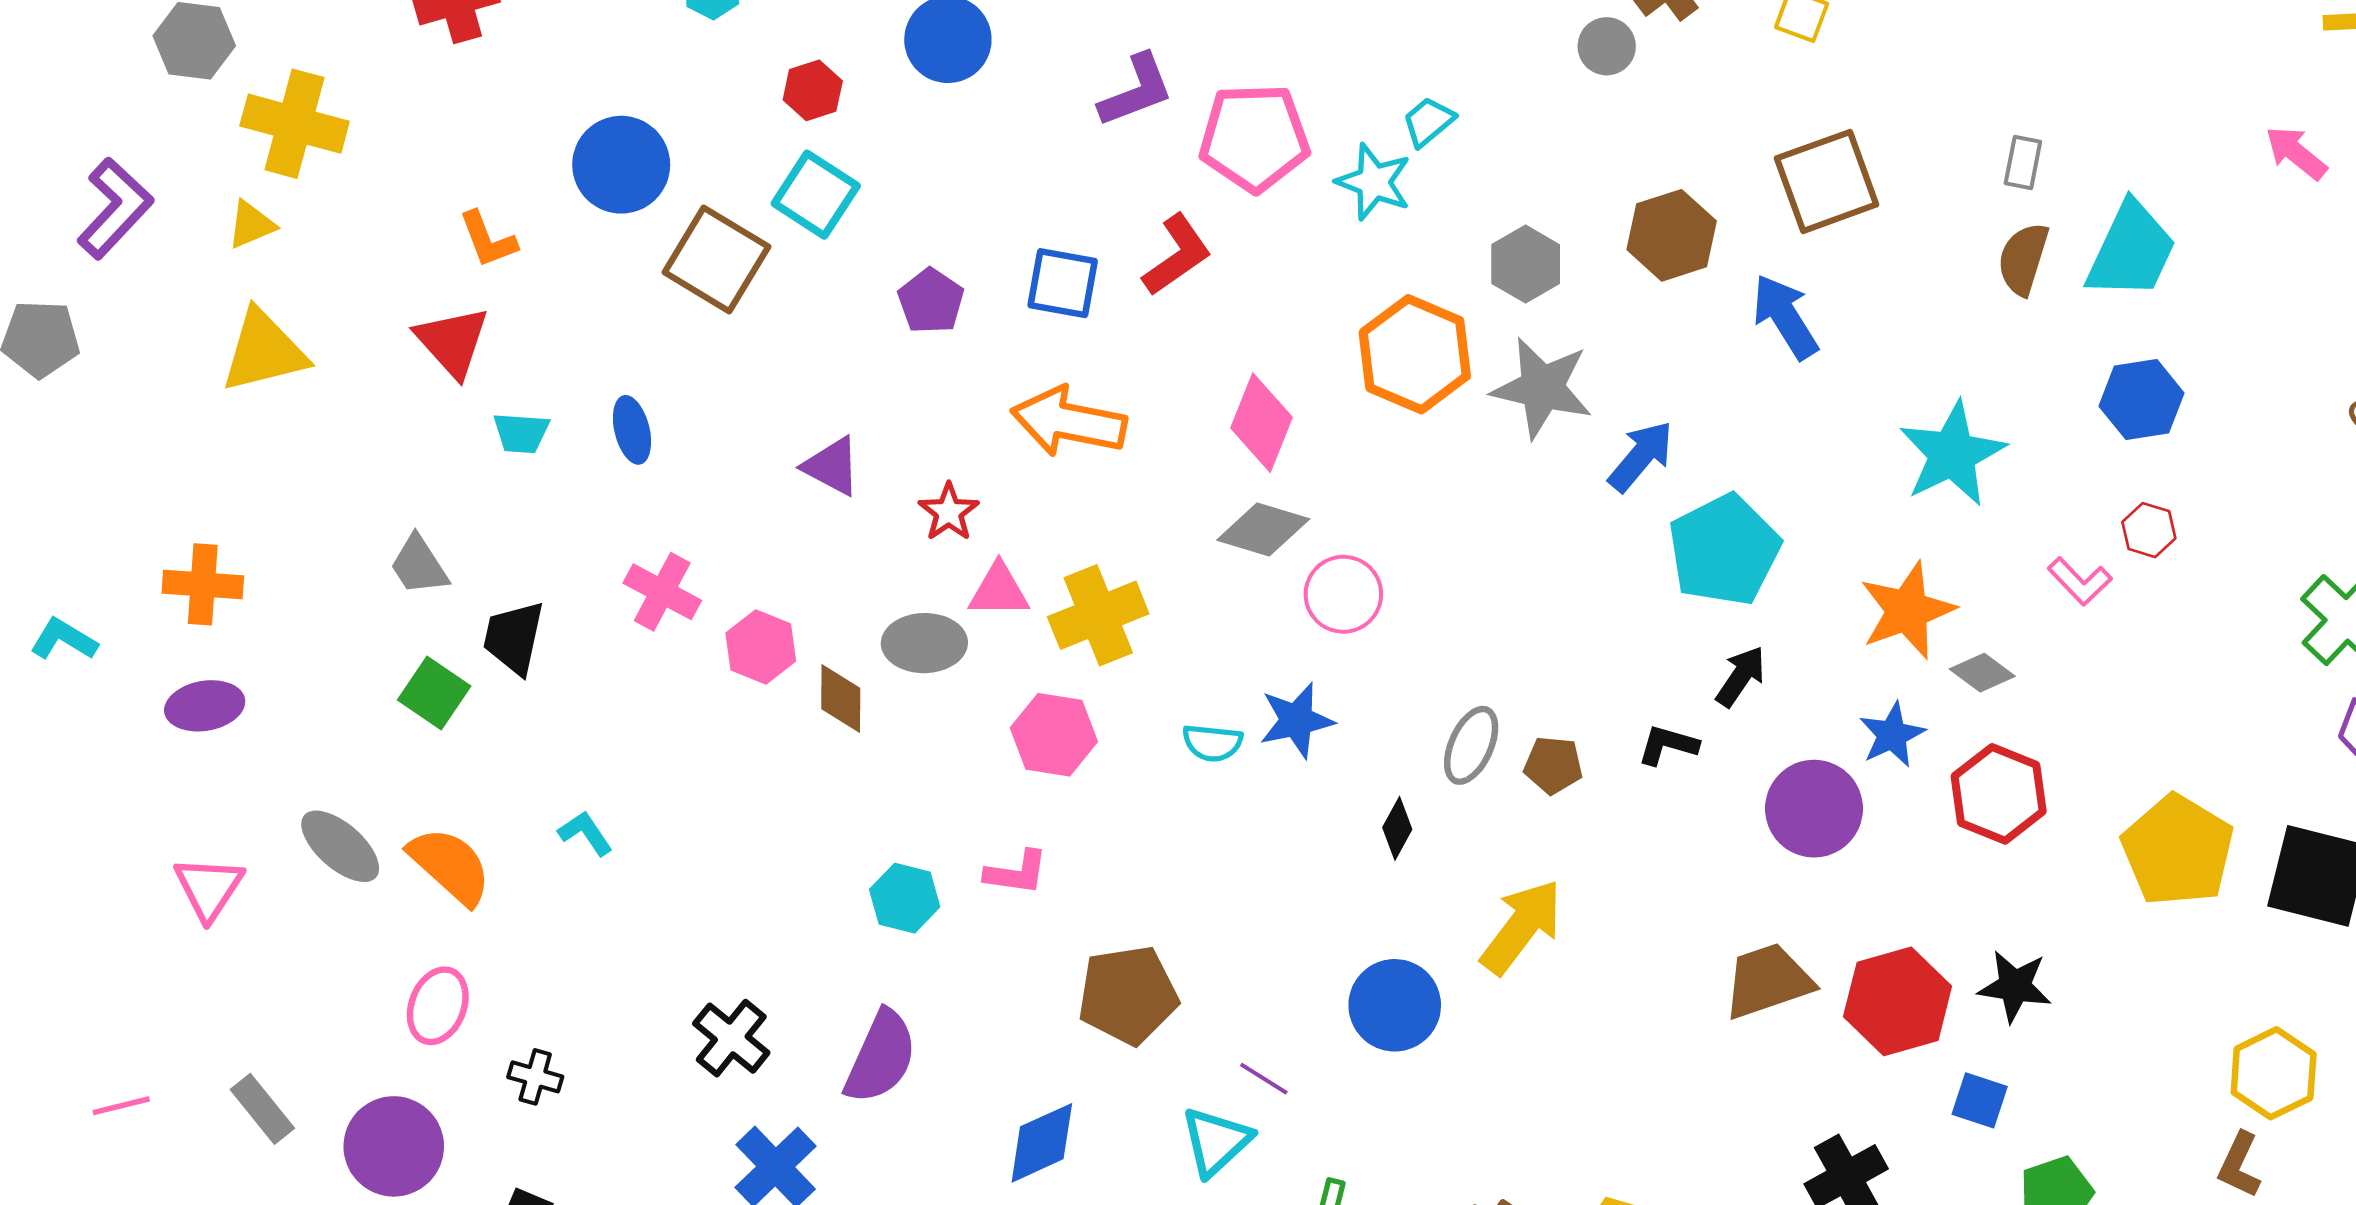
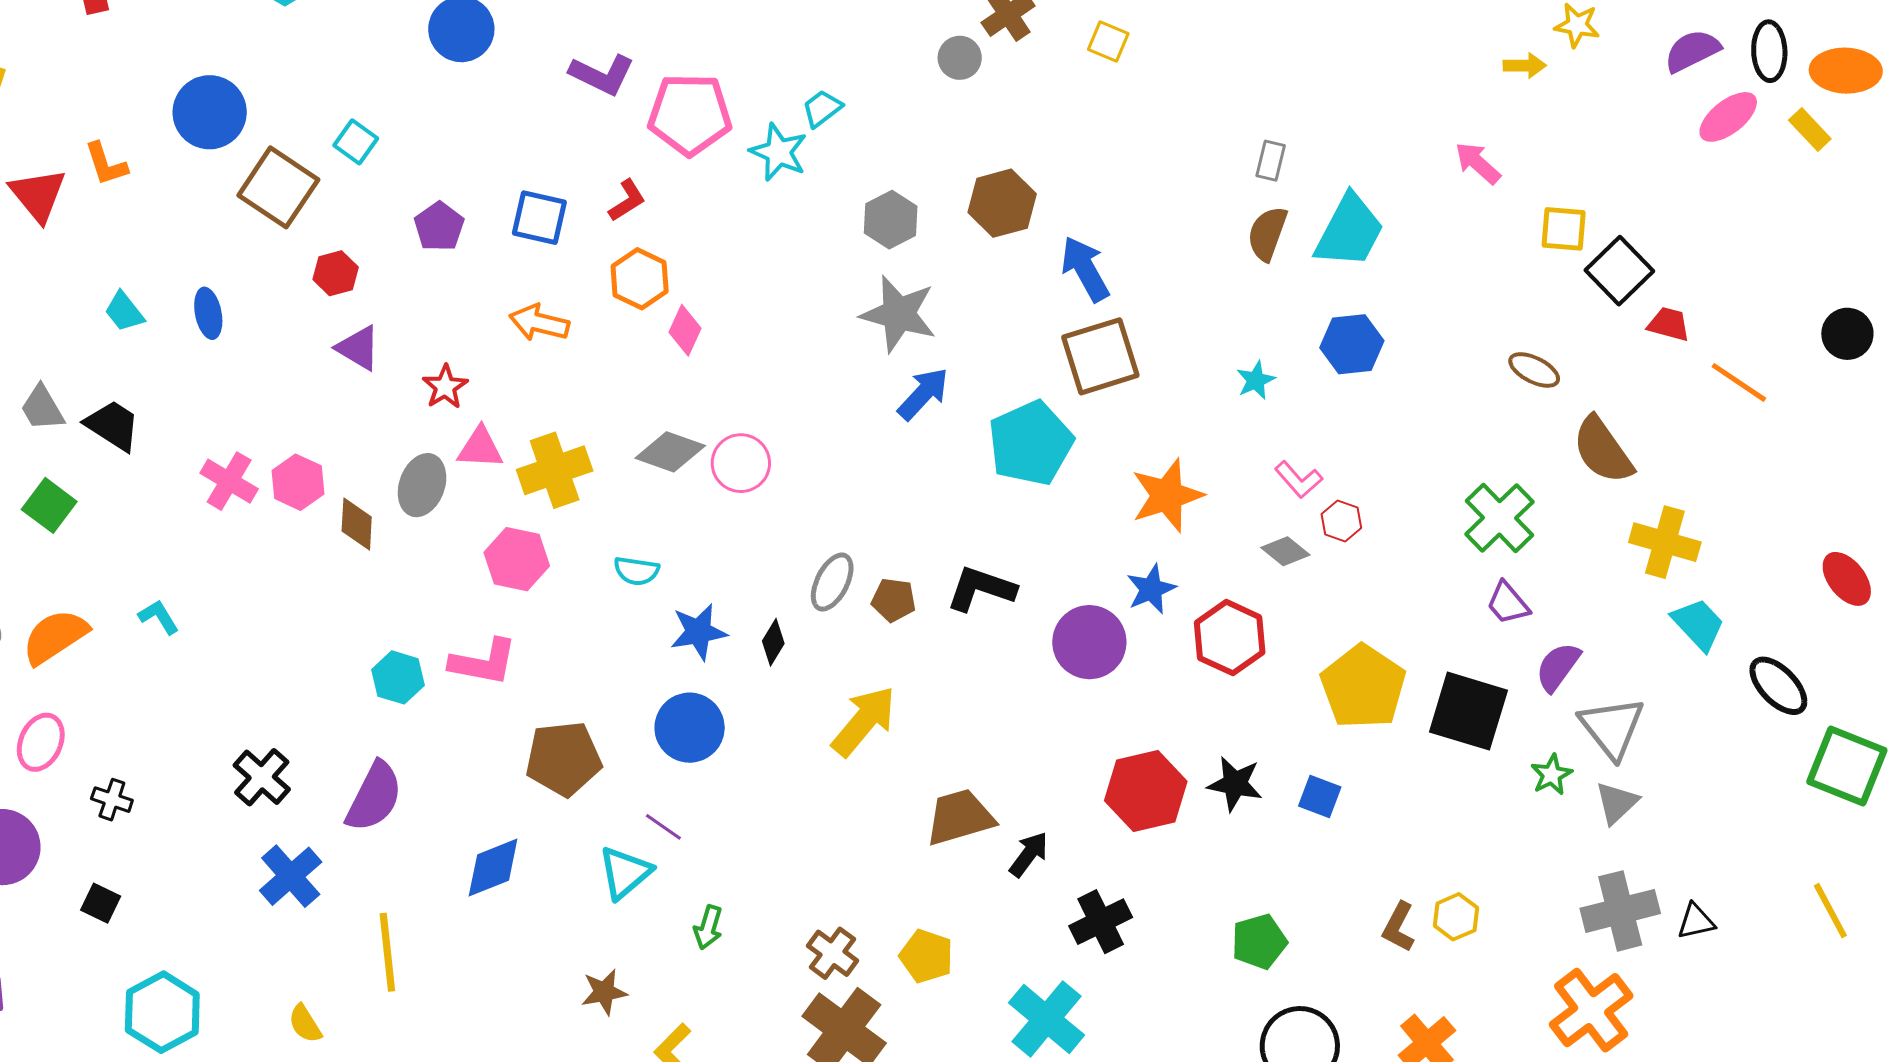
red hexagon: (813, 90) -> (336, 273), moved
purple L-shape: (1136, 91) -> (602, 75), turned 44
brown square: (1827, 181) -> (1100, 356), moved
cyan square: (816, 195) -> (356, 142), size x0.7
red L-shape: (1177, 255) -> (627, 200), size x0.7
red triangle: (452, 342) -> (38, 195), moved
orange hexagon: (1415, 354) -> (640, 279), moved, size x0.7
orange arrow: (1069, 422) -> (539, 323), size x0.7
pink diamond: (1261, 423) -> (685, 330), size x0.7
cyan trapezoid: (521, 433) -> (124, 312), turned 45
cyan star: (1952, 454) -> (1256, 380), moved, size x0.5
blue arrow: (1641, 456) -> (923, 394), moved
gray diamond: (1263, 530) -> (670, 452), moved
red hexagon: (2149, 530) -> (1341, 521), moved
pink cross: (662, 592) -> (229, 481), moved
black trapezoid: (514, 638) -> (113, 425), moved, turned 108
gray ellipse: (924, 643) -> (422, 485), turned -72
gray diamond: (1982, 673) -> (1285, 551), moved
black arrow: (1741, 676) -> (1029, 854), moved
blue star: (1297, 720) -> (699, 632), moved
black L-shape: (1668, 745) -> (981, 589), size x1.5
orange semicircle: (450, 866) -> (55, 637), turned -78
pink L-shape: (1016, 873) -> (483, 662), size x1.4
brown trapezoid: (1768, 981) -> (960, 817), moved
blue circle: (1395, 1005) -> (690, 728), moved
yellow hexagon: (2274, 1073) -> (1456, 917), moved, size x0.7
blue square: (1980, 1100) -> (1320, 796), moved

